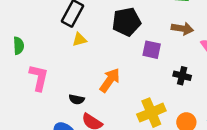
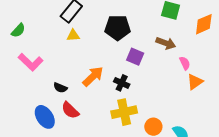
green semicircle: (19, 46) -> (18, 30), turned 35
black cross: (182, 76) -> (122, 83), moved
pink L-shape: (39, 78) -> (31, 62), turned 110

